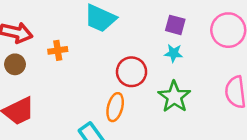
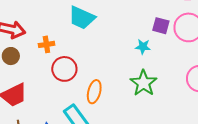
purple square: (175, 25) -> (161, 26), moved
red circle: (132, 72) -> (64, 69), moved

